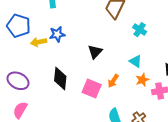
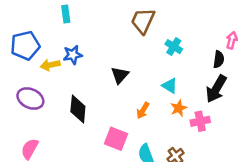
blue pentagon: (19, 26) -> (25, 45), turned -30
purple ellipse: (18, 81) -> (30, 99), moved
pink square: (92, 89) -> (116, 139), moved

